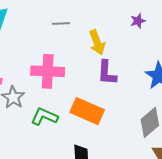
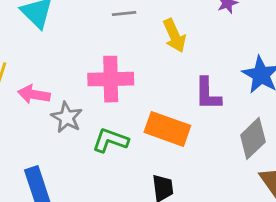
purple L-shape: (107, 73) -> (208, 94), moved

